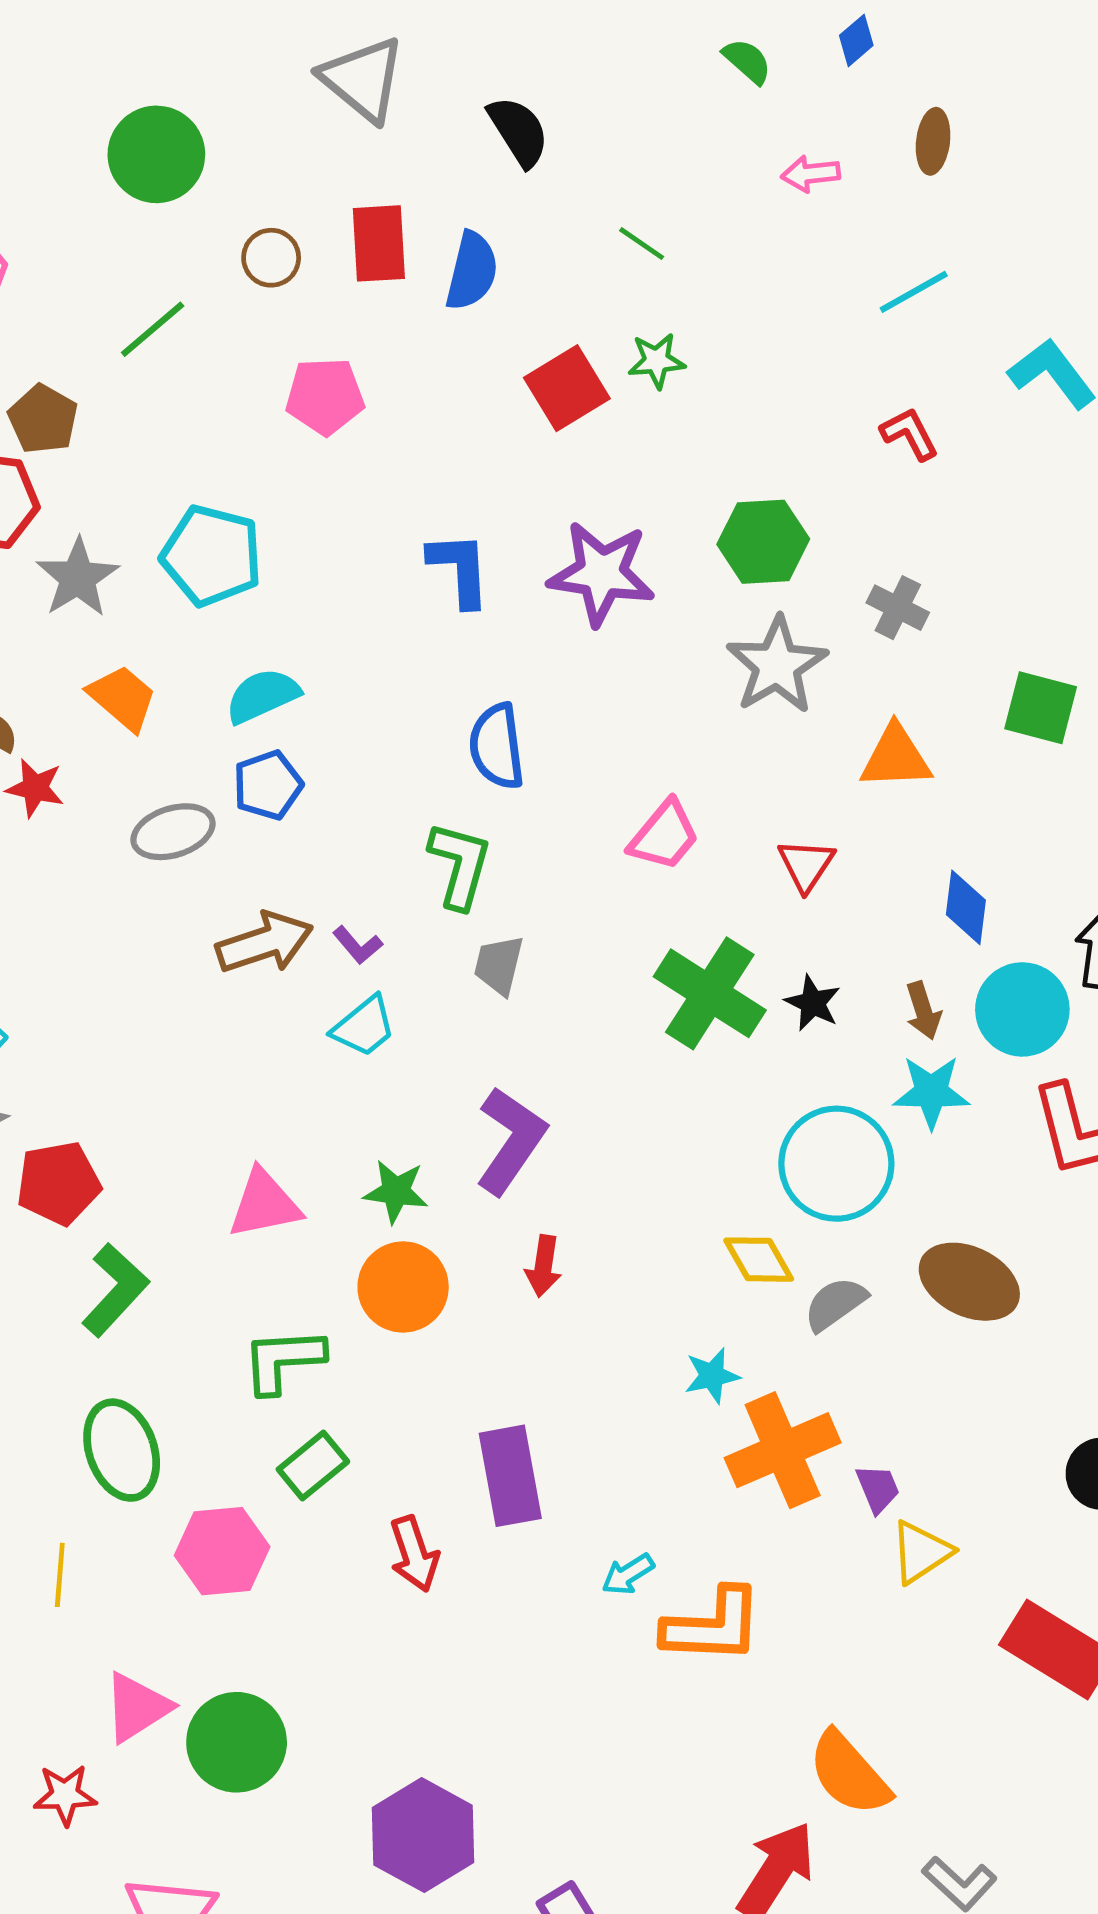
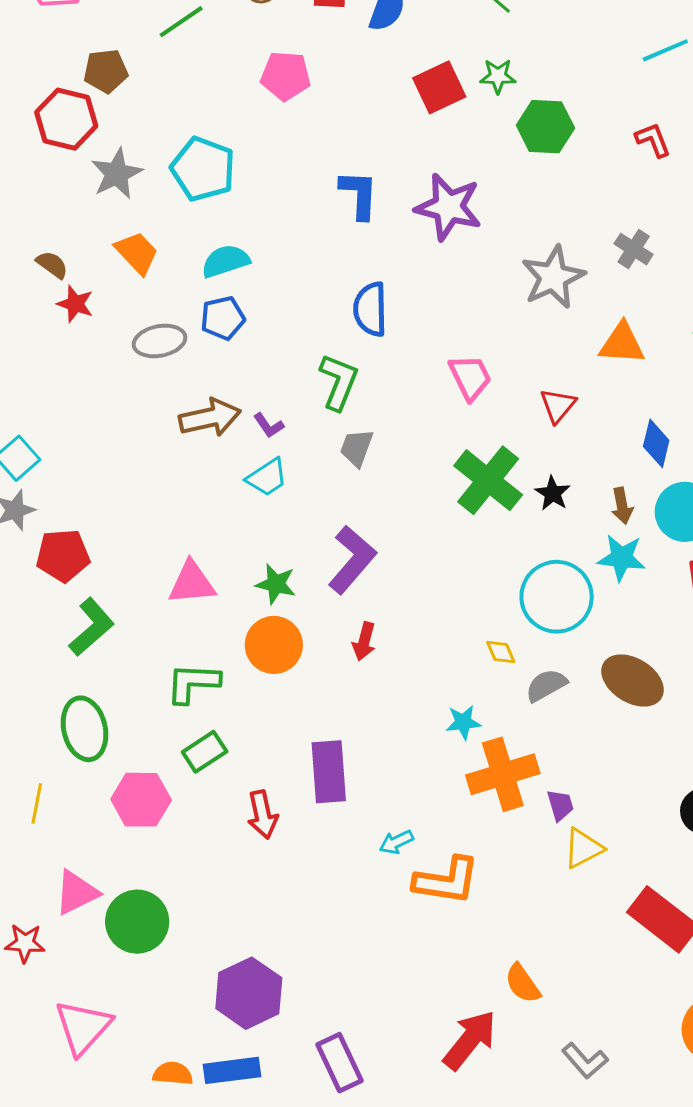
brown pentagon: (43, 419) -> (106, 71), turned 30
green hexagon: (763, 542) -> (545, 127), moved
pink trapezoid: (664, 836) -> (470, 377), turned -72
yellow diamond: (759, 1260) -> (501, 652), size x0.7
orange semicircle: (849, 1774) -> (523, 983), size x0.7

